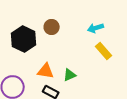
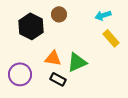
green triangle: (70, 75) -> (77, 62), size x1.5

